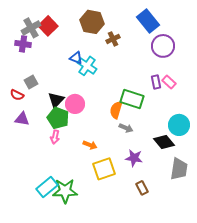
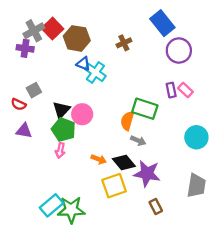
brown hexagon: (92, 22) -> (77, 38), moved
black diamond: (164, 142) -> (124, 163), moved
purple star: (134, 158) -> (147, 174), size x1.4

